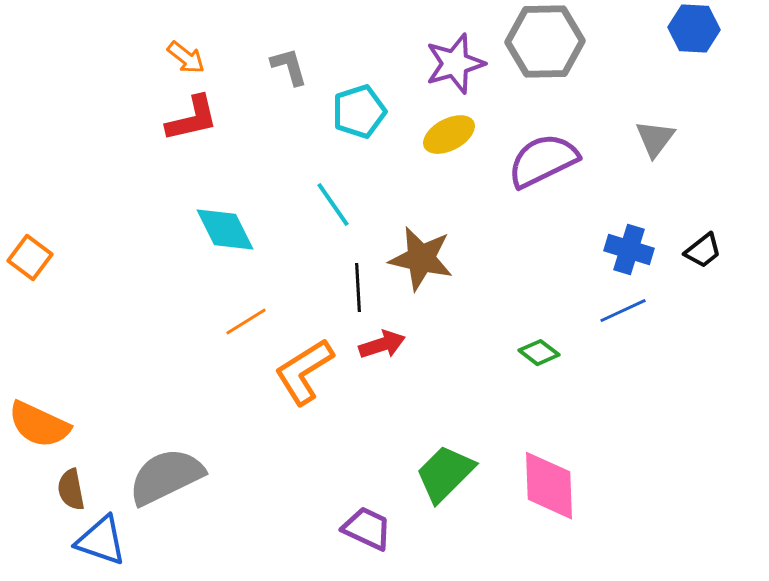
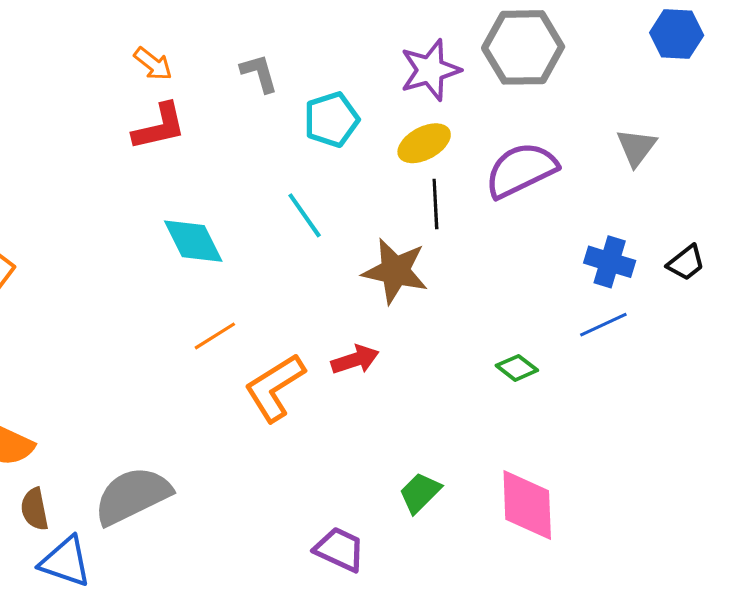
black line: (358, 288) -> (435, 204), moved
green trapezoid: (445, 474) -> (420, 493), size x0.7

